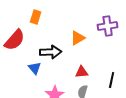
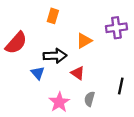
orange rectangle: (36, 17) -> (53, 16), moved
red triangle: (82, 72) -> (78, 73), moved, turned 40

